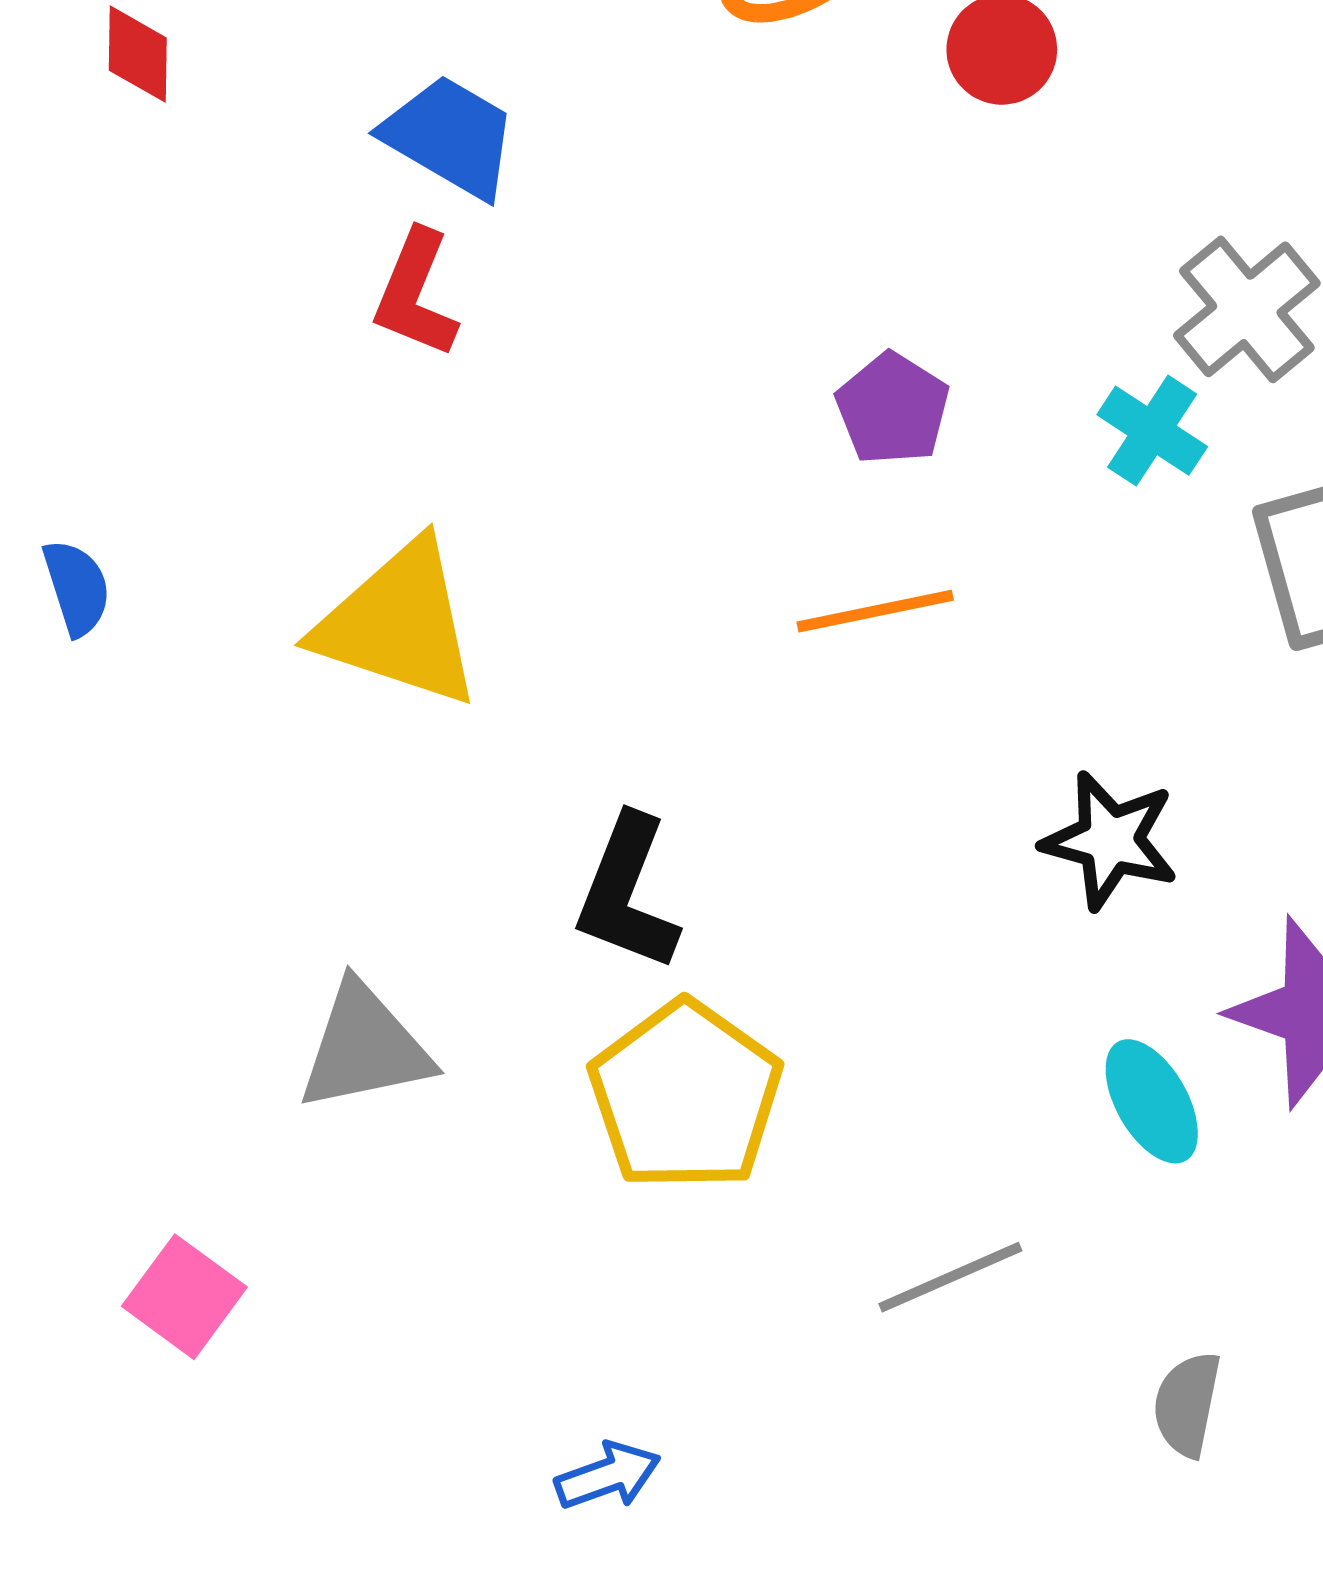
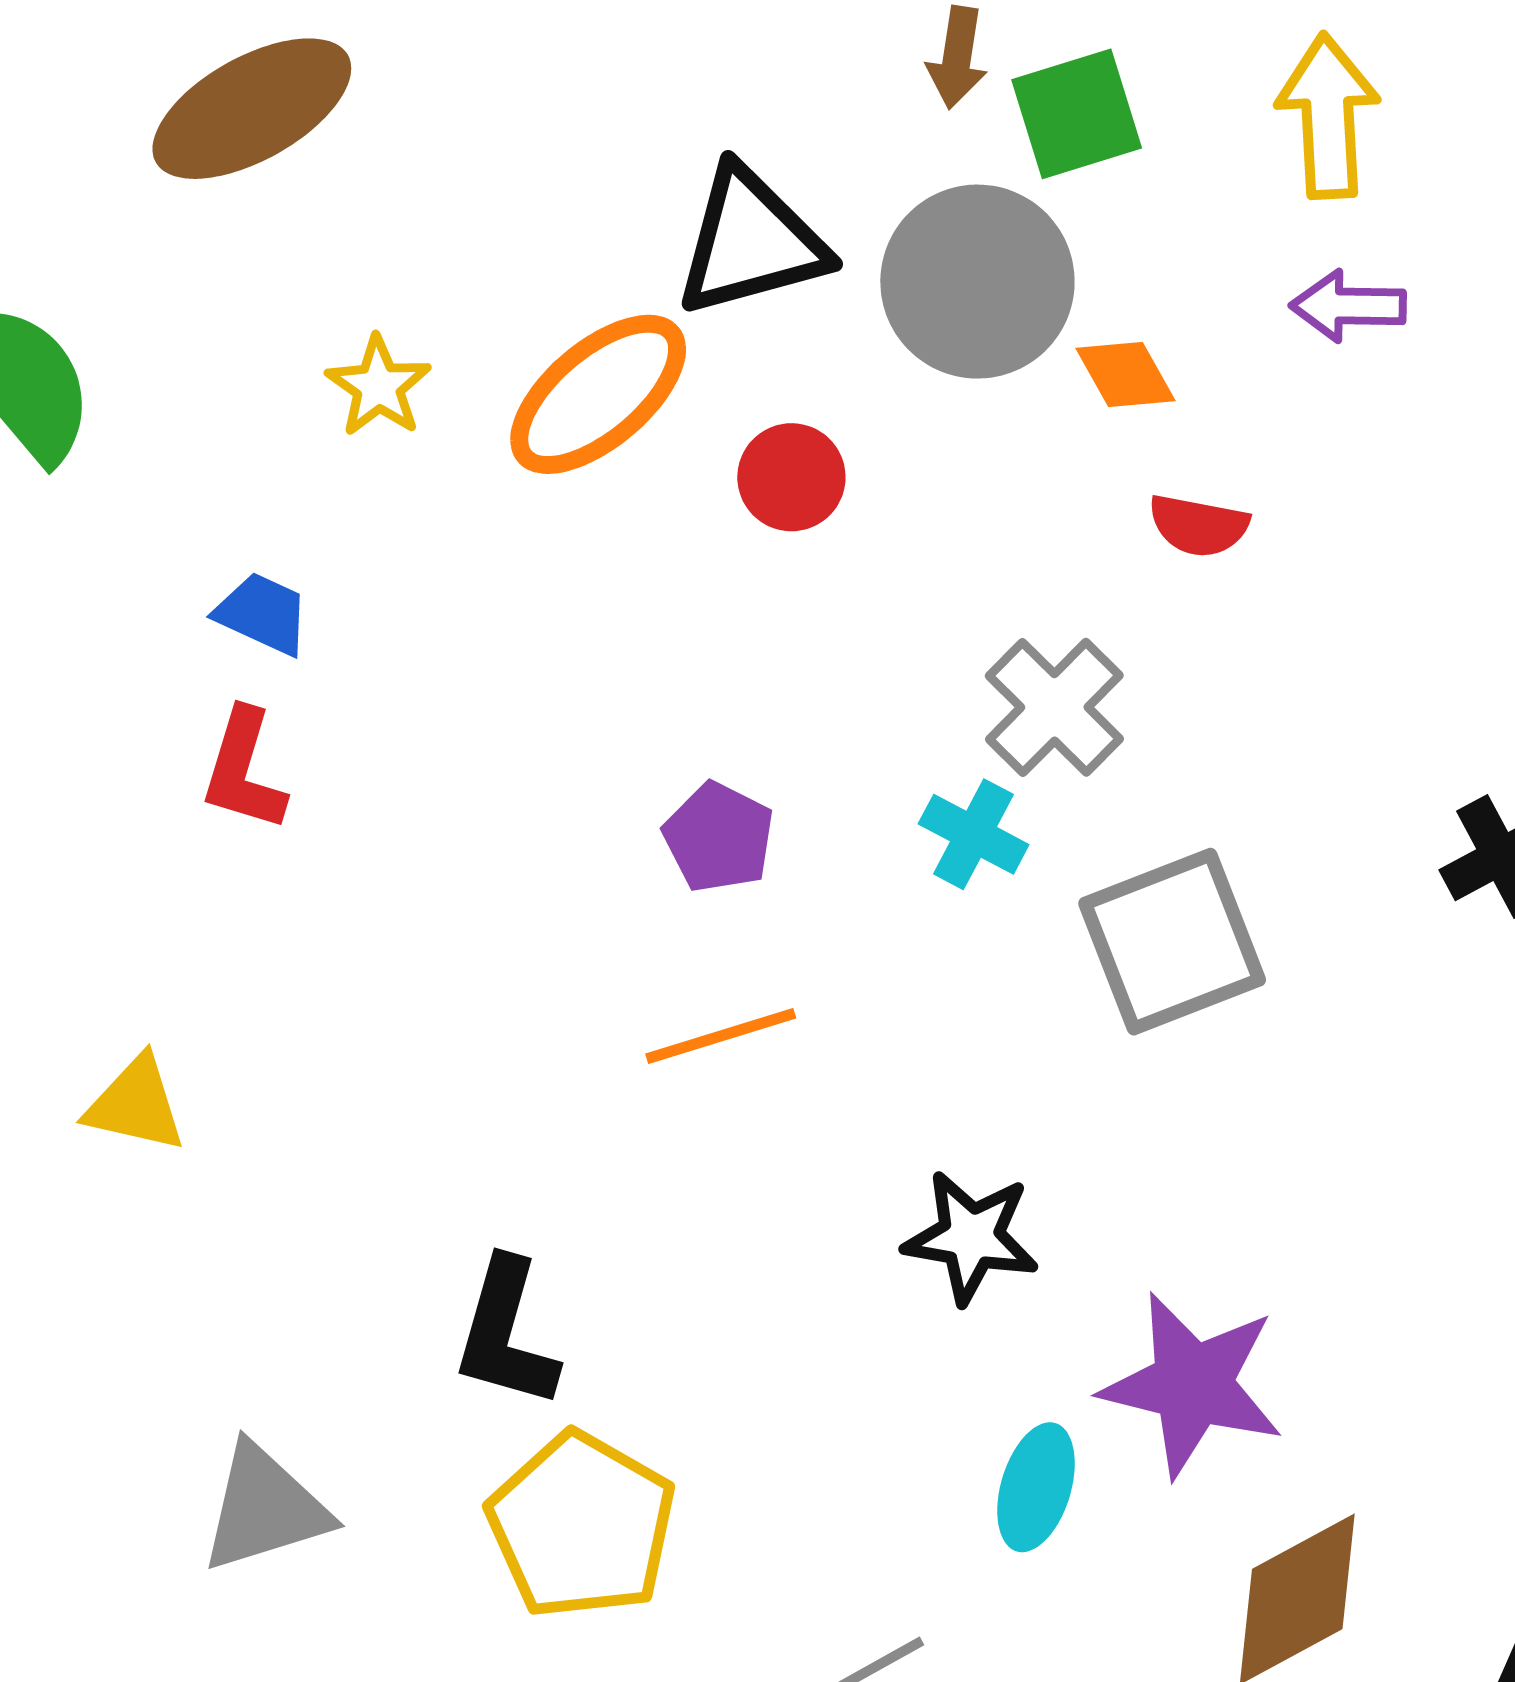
blue trapezoid: (450, 137) -> (263, 614), size x0.7
yellow triangle: (399, 624) -> (136, 1104), moved, size x0.6
cyan ellipse: (1152, 1101) -> (1036, 1487), turned 52

